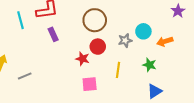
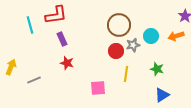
brown circle: (95, 20) -> (119, 25), moved
orange arrow: (165, 41) -> (176, 36), moved
red circle: (98, 47) -> (116, 51), moved
red star: (83, 59) -> (67, 63), moved

